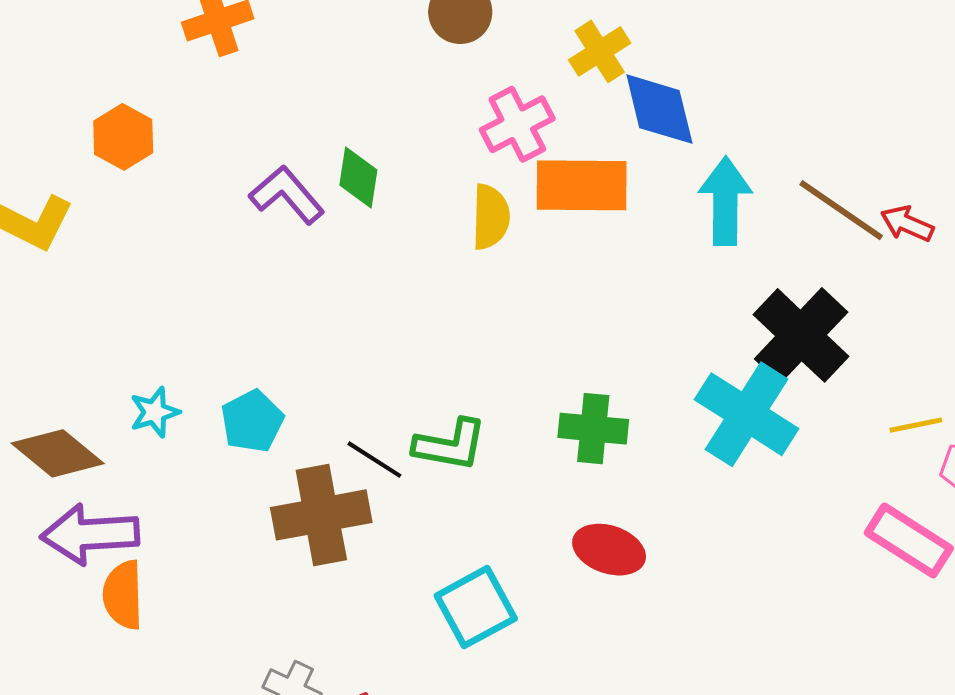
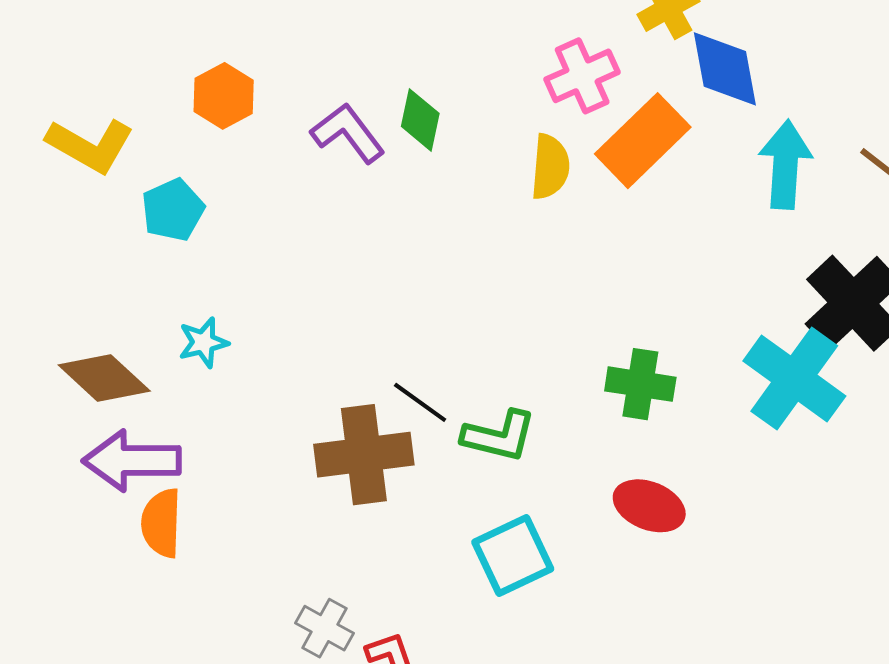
orange hexagon: (123, 137) -> (224, 96), moved
orange rectangle: (582, 185) -> (643, 141), turned -48
cyan pentagon: (252, 421) -> (173, 210), moved
green L-shape: (450, 445) -> (499, 436), moved

